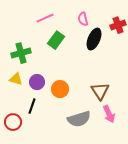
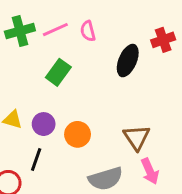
pink semicircle: (83, 19) -> (88, 31), moved
green rectangle: (56, 40) -> (58, 72), moved
green cross: (21, 53) -> (20, 31), moved

